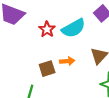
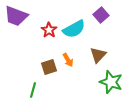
orange arrow: (67, 61) -> (68, 60), turned 64

